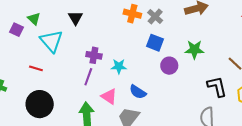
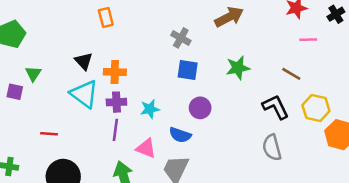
orange cross: (132, 14) -> (115, 72), moved
green triangle: (34, 19) -> (33, 74), turned 32
cyan triangle: (51, 41) -> (84, 94), moved
purple circle: (169, 66) -> (200, 108), moved

